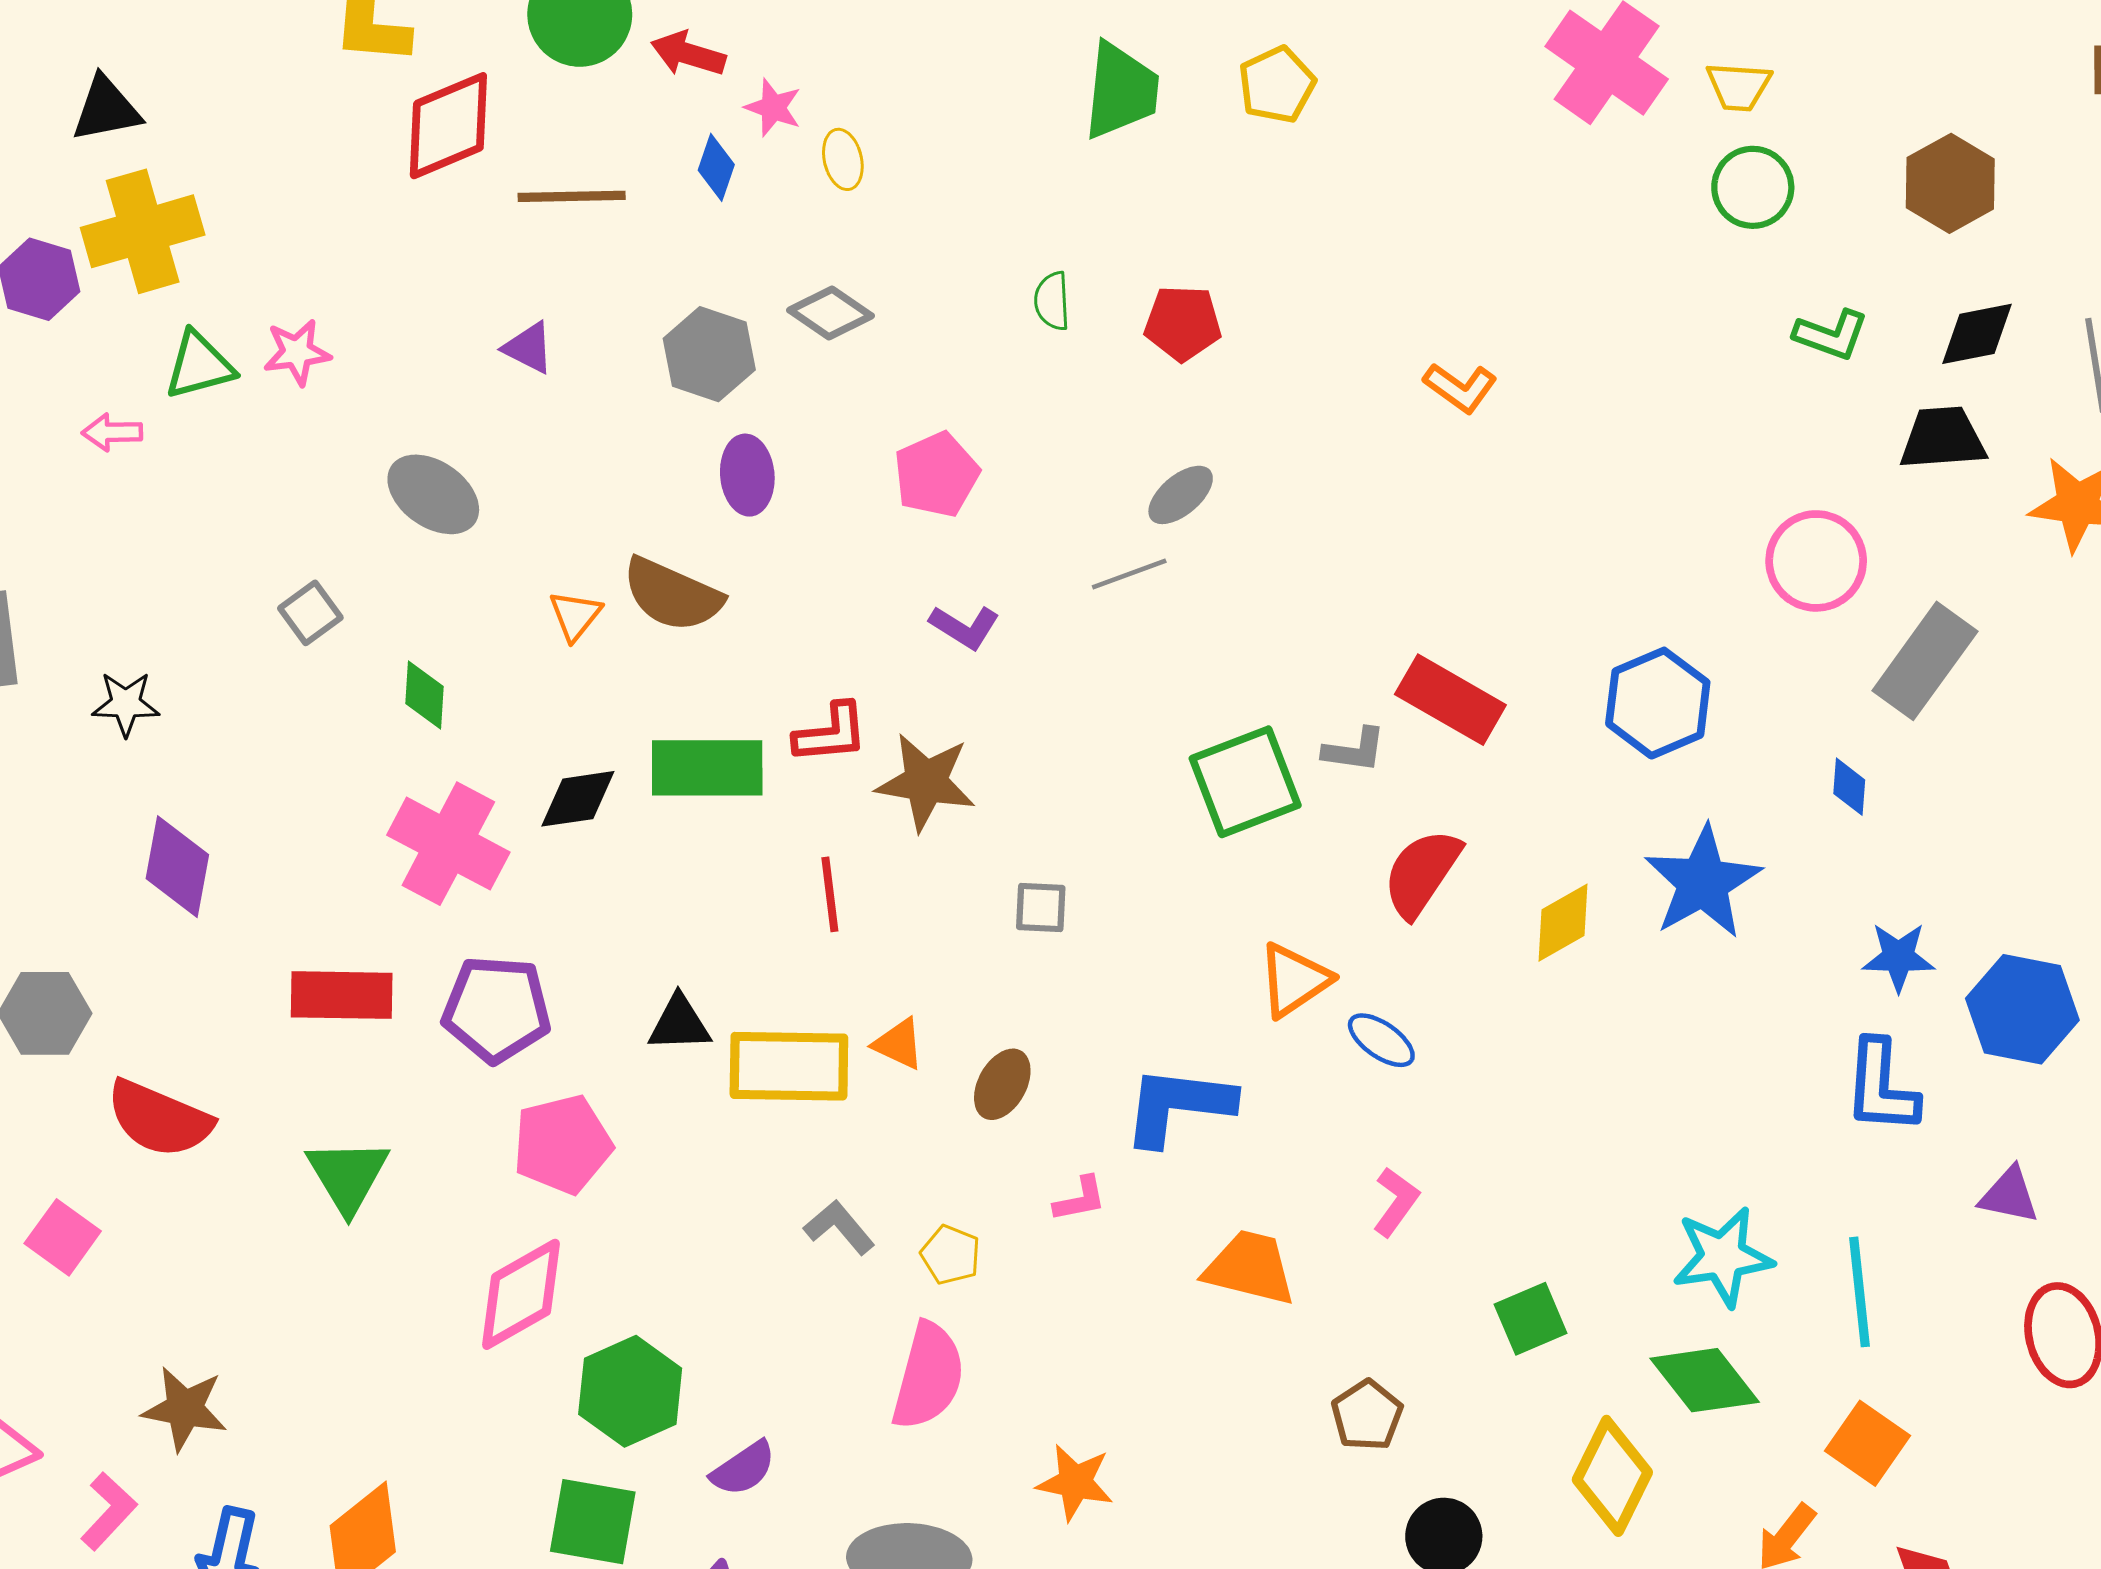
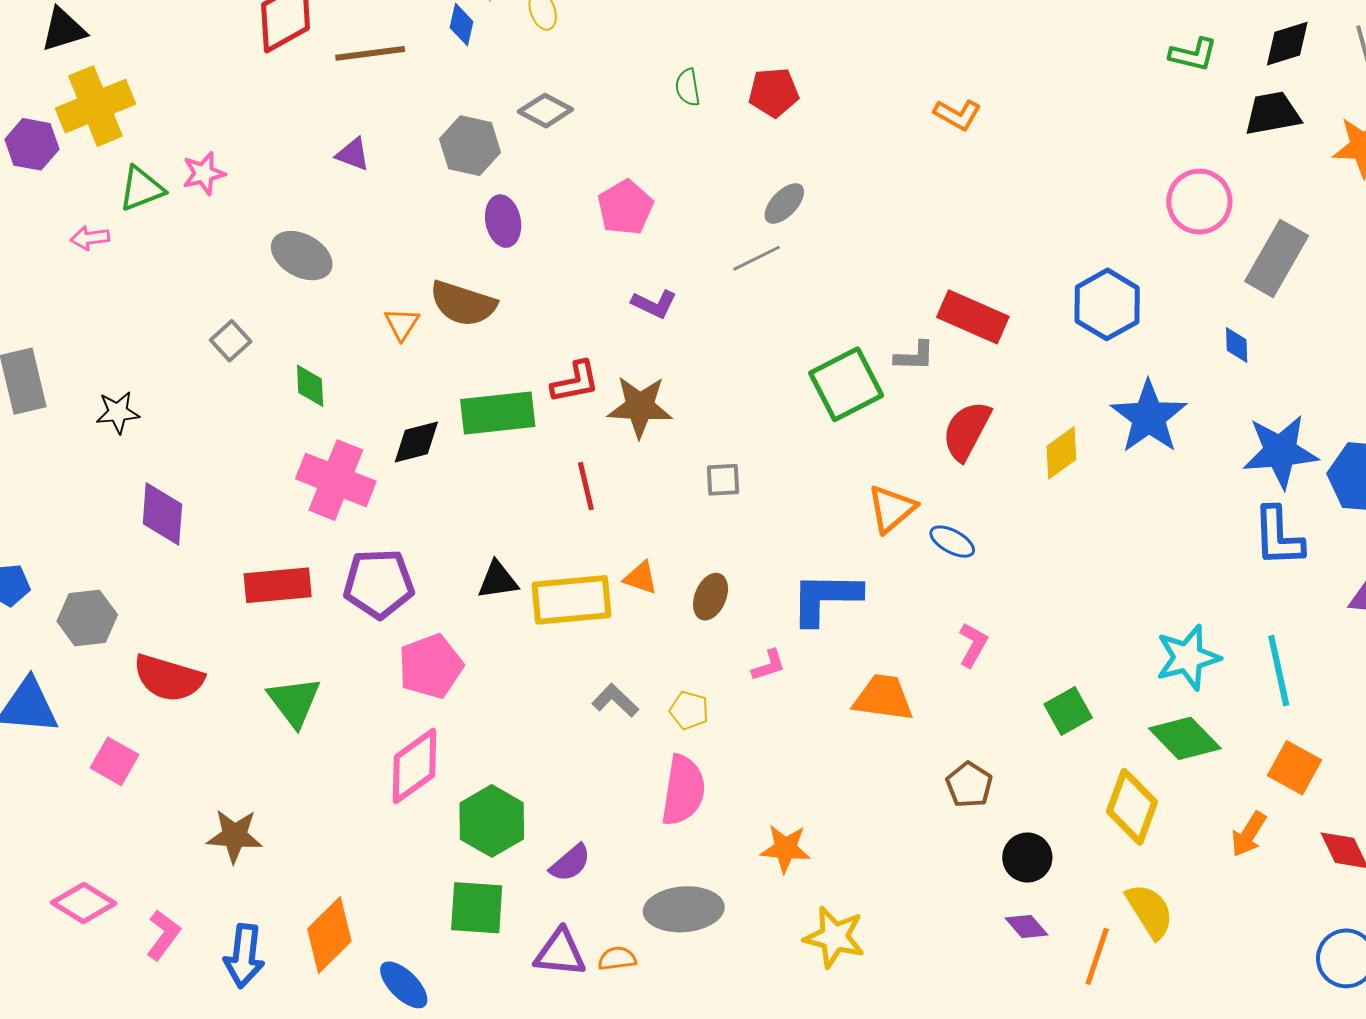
blue star: (1898, 957) -> (1280, 452), size x1.6
brown star: (185, 1409) -> (235, 836), moved

